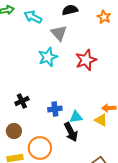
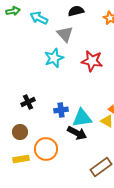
red star: (86, 60) -> (92, 61), turned 30
cyan triangle: (76, 117) -> (82, 118), size x1.5
black arrow: (71, 132) -> (77, 133), turned -36

